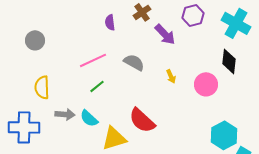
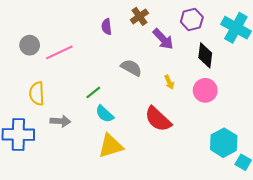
pink line: (93, 60) -> (59, 52), moved
black diamond: (229, 61) -> (205, 55), moved
cyan semicircle: (89, 118) -> (105, 114), moved
red semicircle: (142, 120) -> (158, 119), moved

